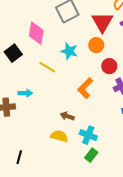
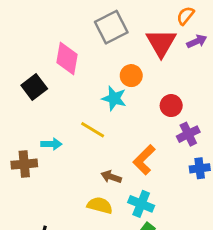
orange circle: (96, 45) -> (131, 76), moved
cyan star: (69, 51) -> (114, 98), moved
yellow line: (47, 67) -> (93, 130), moved
orange L-shape: (85, 88) -> (144, 160), moved

